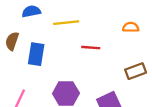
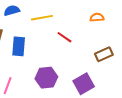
red line: (91, 48) -> (64, 37), turned 35

